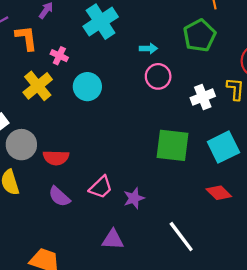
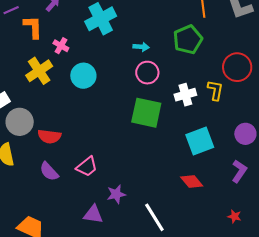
green square: (173, 145) -> (146, 113), moved
purple star: (134, 198) -> (116, 194), moved

